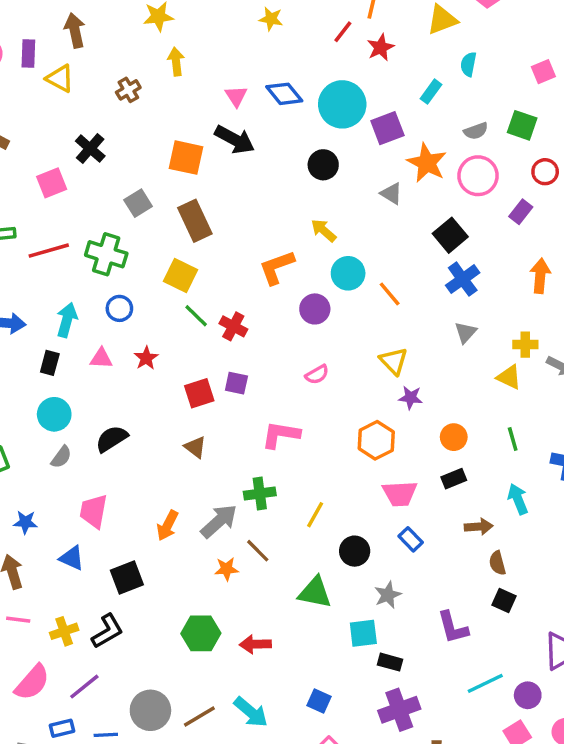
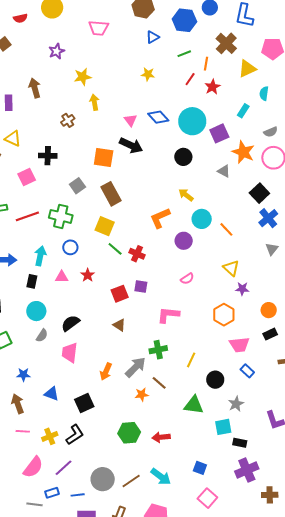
yellow triangle: (60, 78) -> (13, 139), moved
black cross: (90, 148) -> (48, 156), turned -36
pink trapezoid: (94, 511) -> (70, 353), moved

